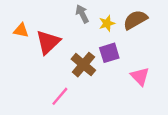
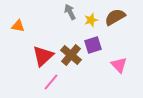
red triangle: (48, 42) -> (43, 56), moved

